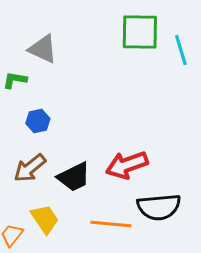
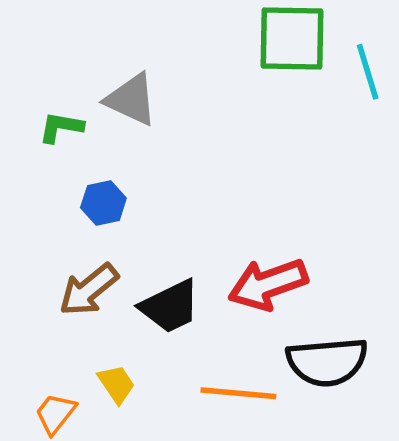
gray triangle: (43, 49) -> (131, 99), moved
yellow trapezoid: (45, 219) -> (116, 384), size x0.7

